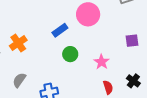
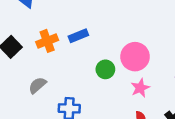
pink circle: (88, 14) -> (135, 57), moved
blue rectangle: (60, 30) -> (78, 36), moved

